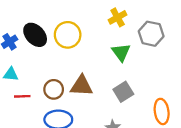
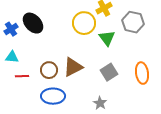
yellow circle: (68, 35) -> (84, 23), moved
brown triangle: (82, 86) -> (73, 67), turned -30
orange ellipse: (162, 111) -> (142, 73), moved

